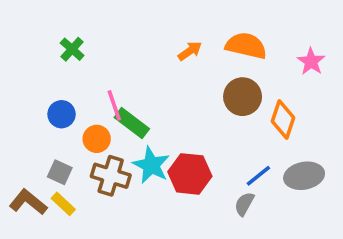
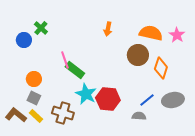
orange semicircle: (246, 46) -> (151, 33), moved
orange arrow: (190, 51) -> (108, 29), turned 136
blue circle: (62, 114) -> (24, 40), moved
orange circle: (97, 139) -> (34, 79), moved
brown cross: (111, 176) -> (63, 113), moved
gray semicircle: (244, 204) -> (139, 116), turned 64

